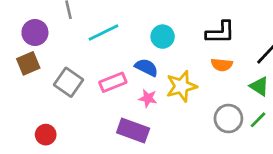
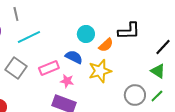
cyan line: (103, 33) -> (29, 37), moved
orange semicircle: (222, 65) -> (106, 45), moved, turned -49
pink star: (148, 98) -> (67, 81), moved

